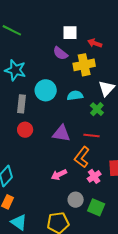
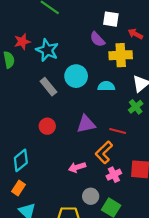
gray rectangle: (21, 104) -> (48, 87), turned -54
green cross: (97, 109) -> (136, 107), moved
red circle: (25, 130) -> (47, 126), moved
purple triangle: (61, 133) -> (86, 124), turned -30

